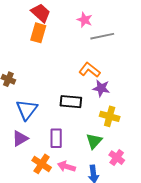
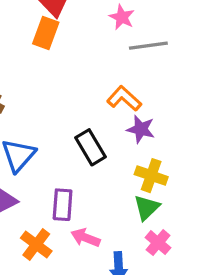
black rectangle: (71, 102) -> (91, 147), turned 50
green triangle: (94, 141) -> (147, 208), moved
pink arrow: (67, 166) -> (86, 238), moved

